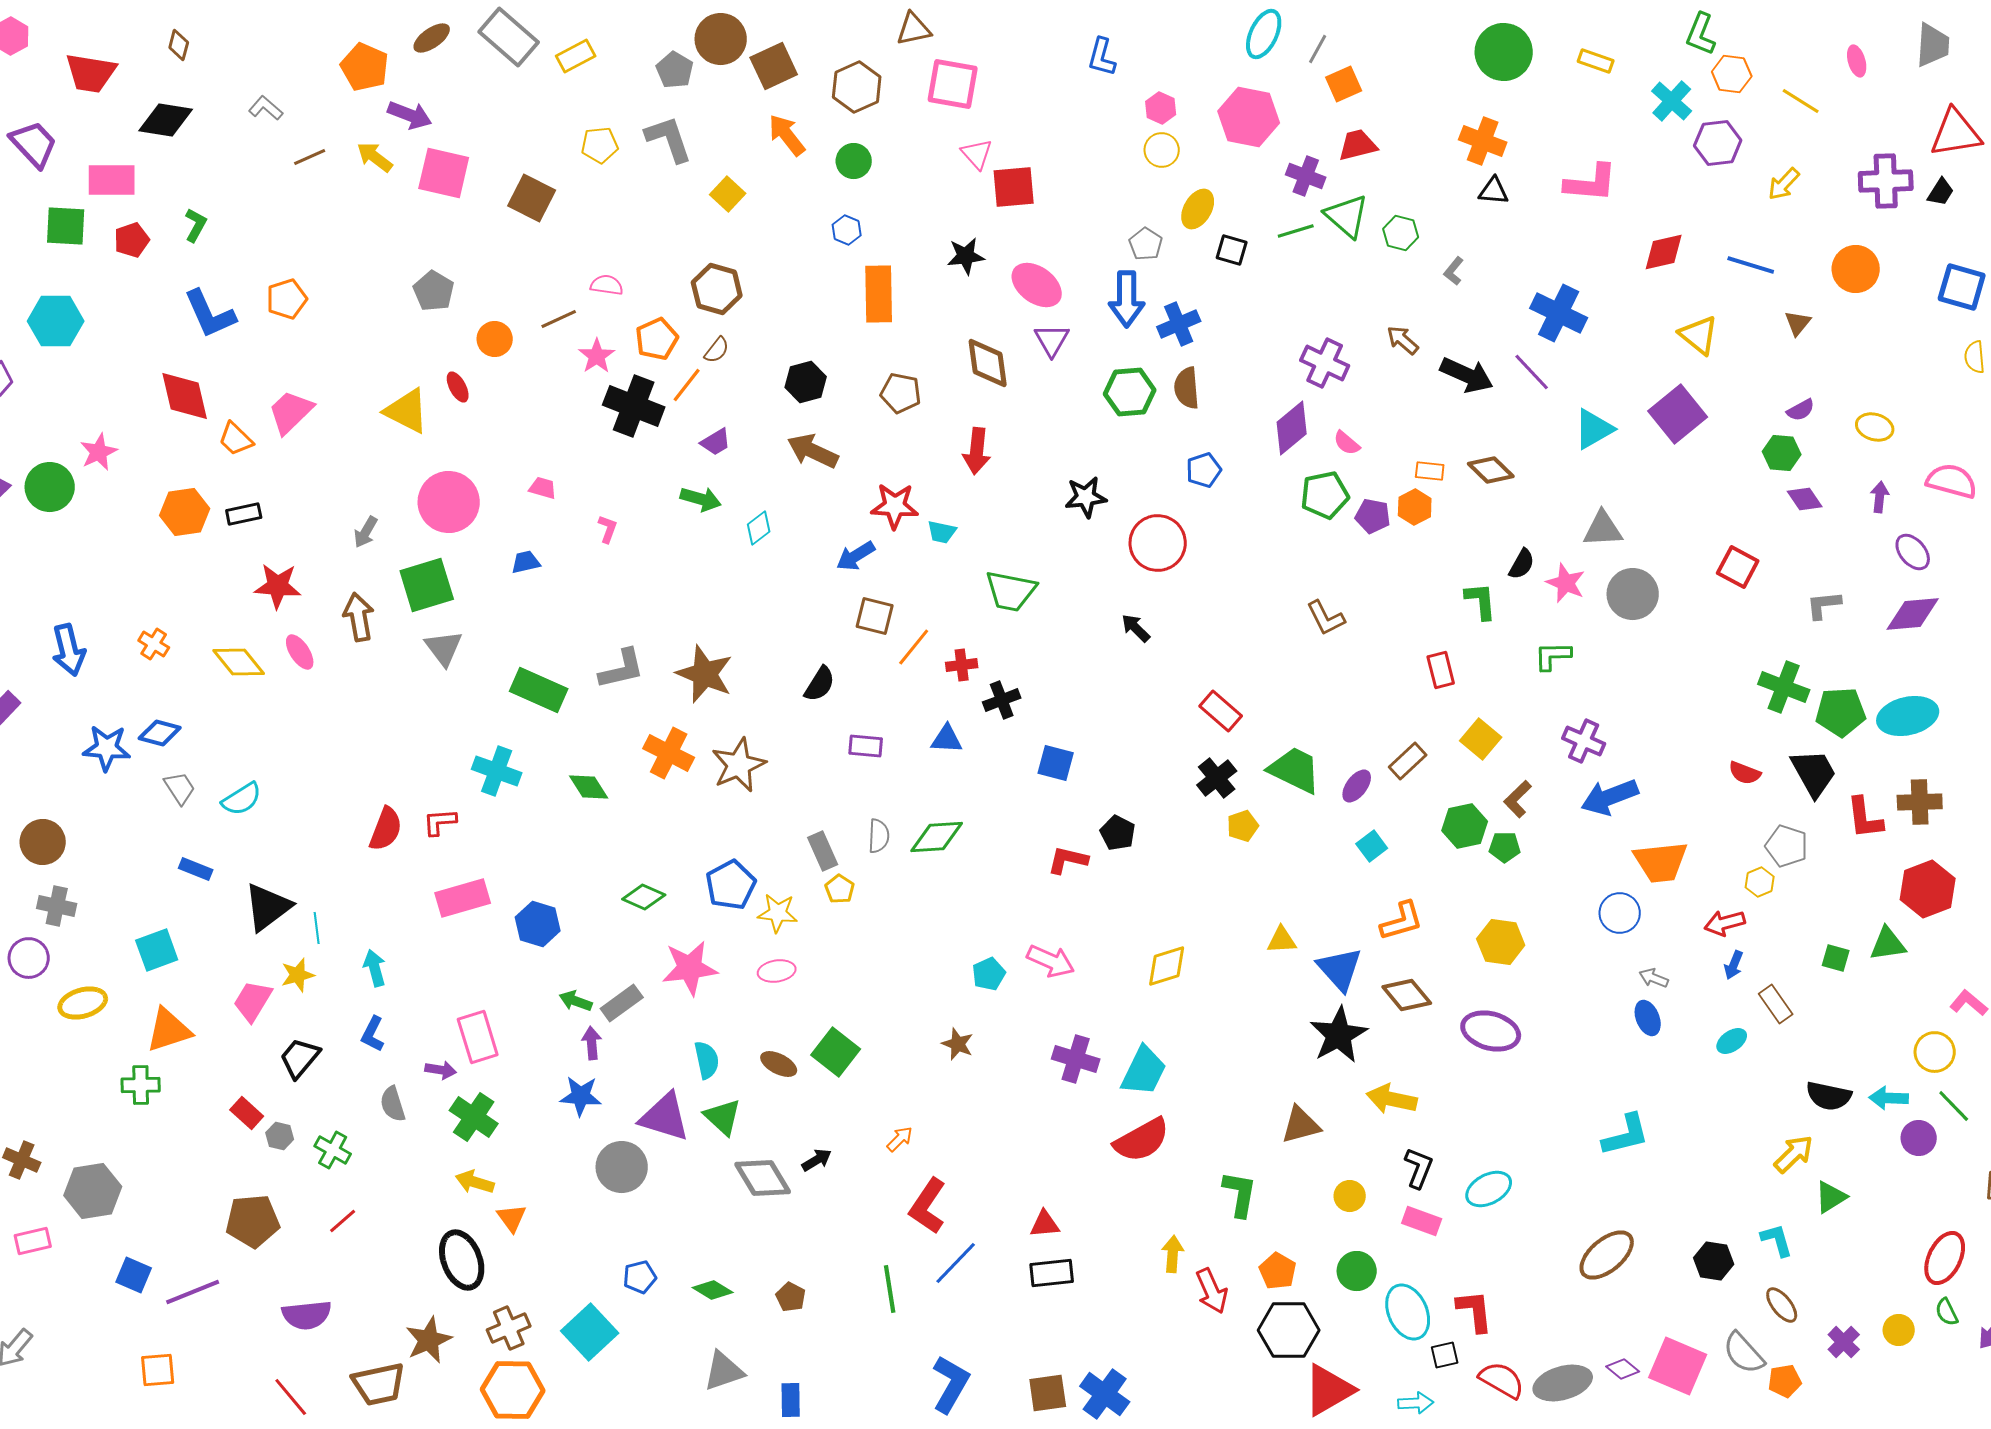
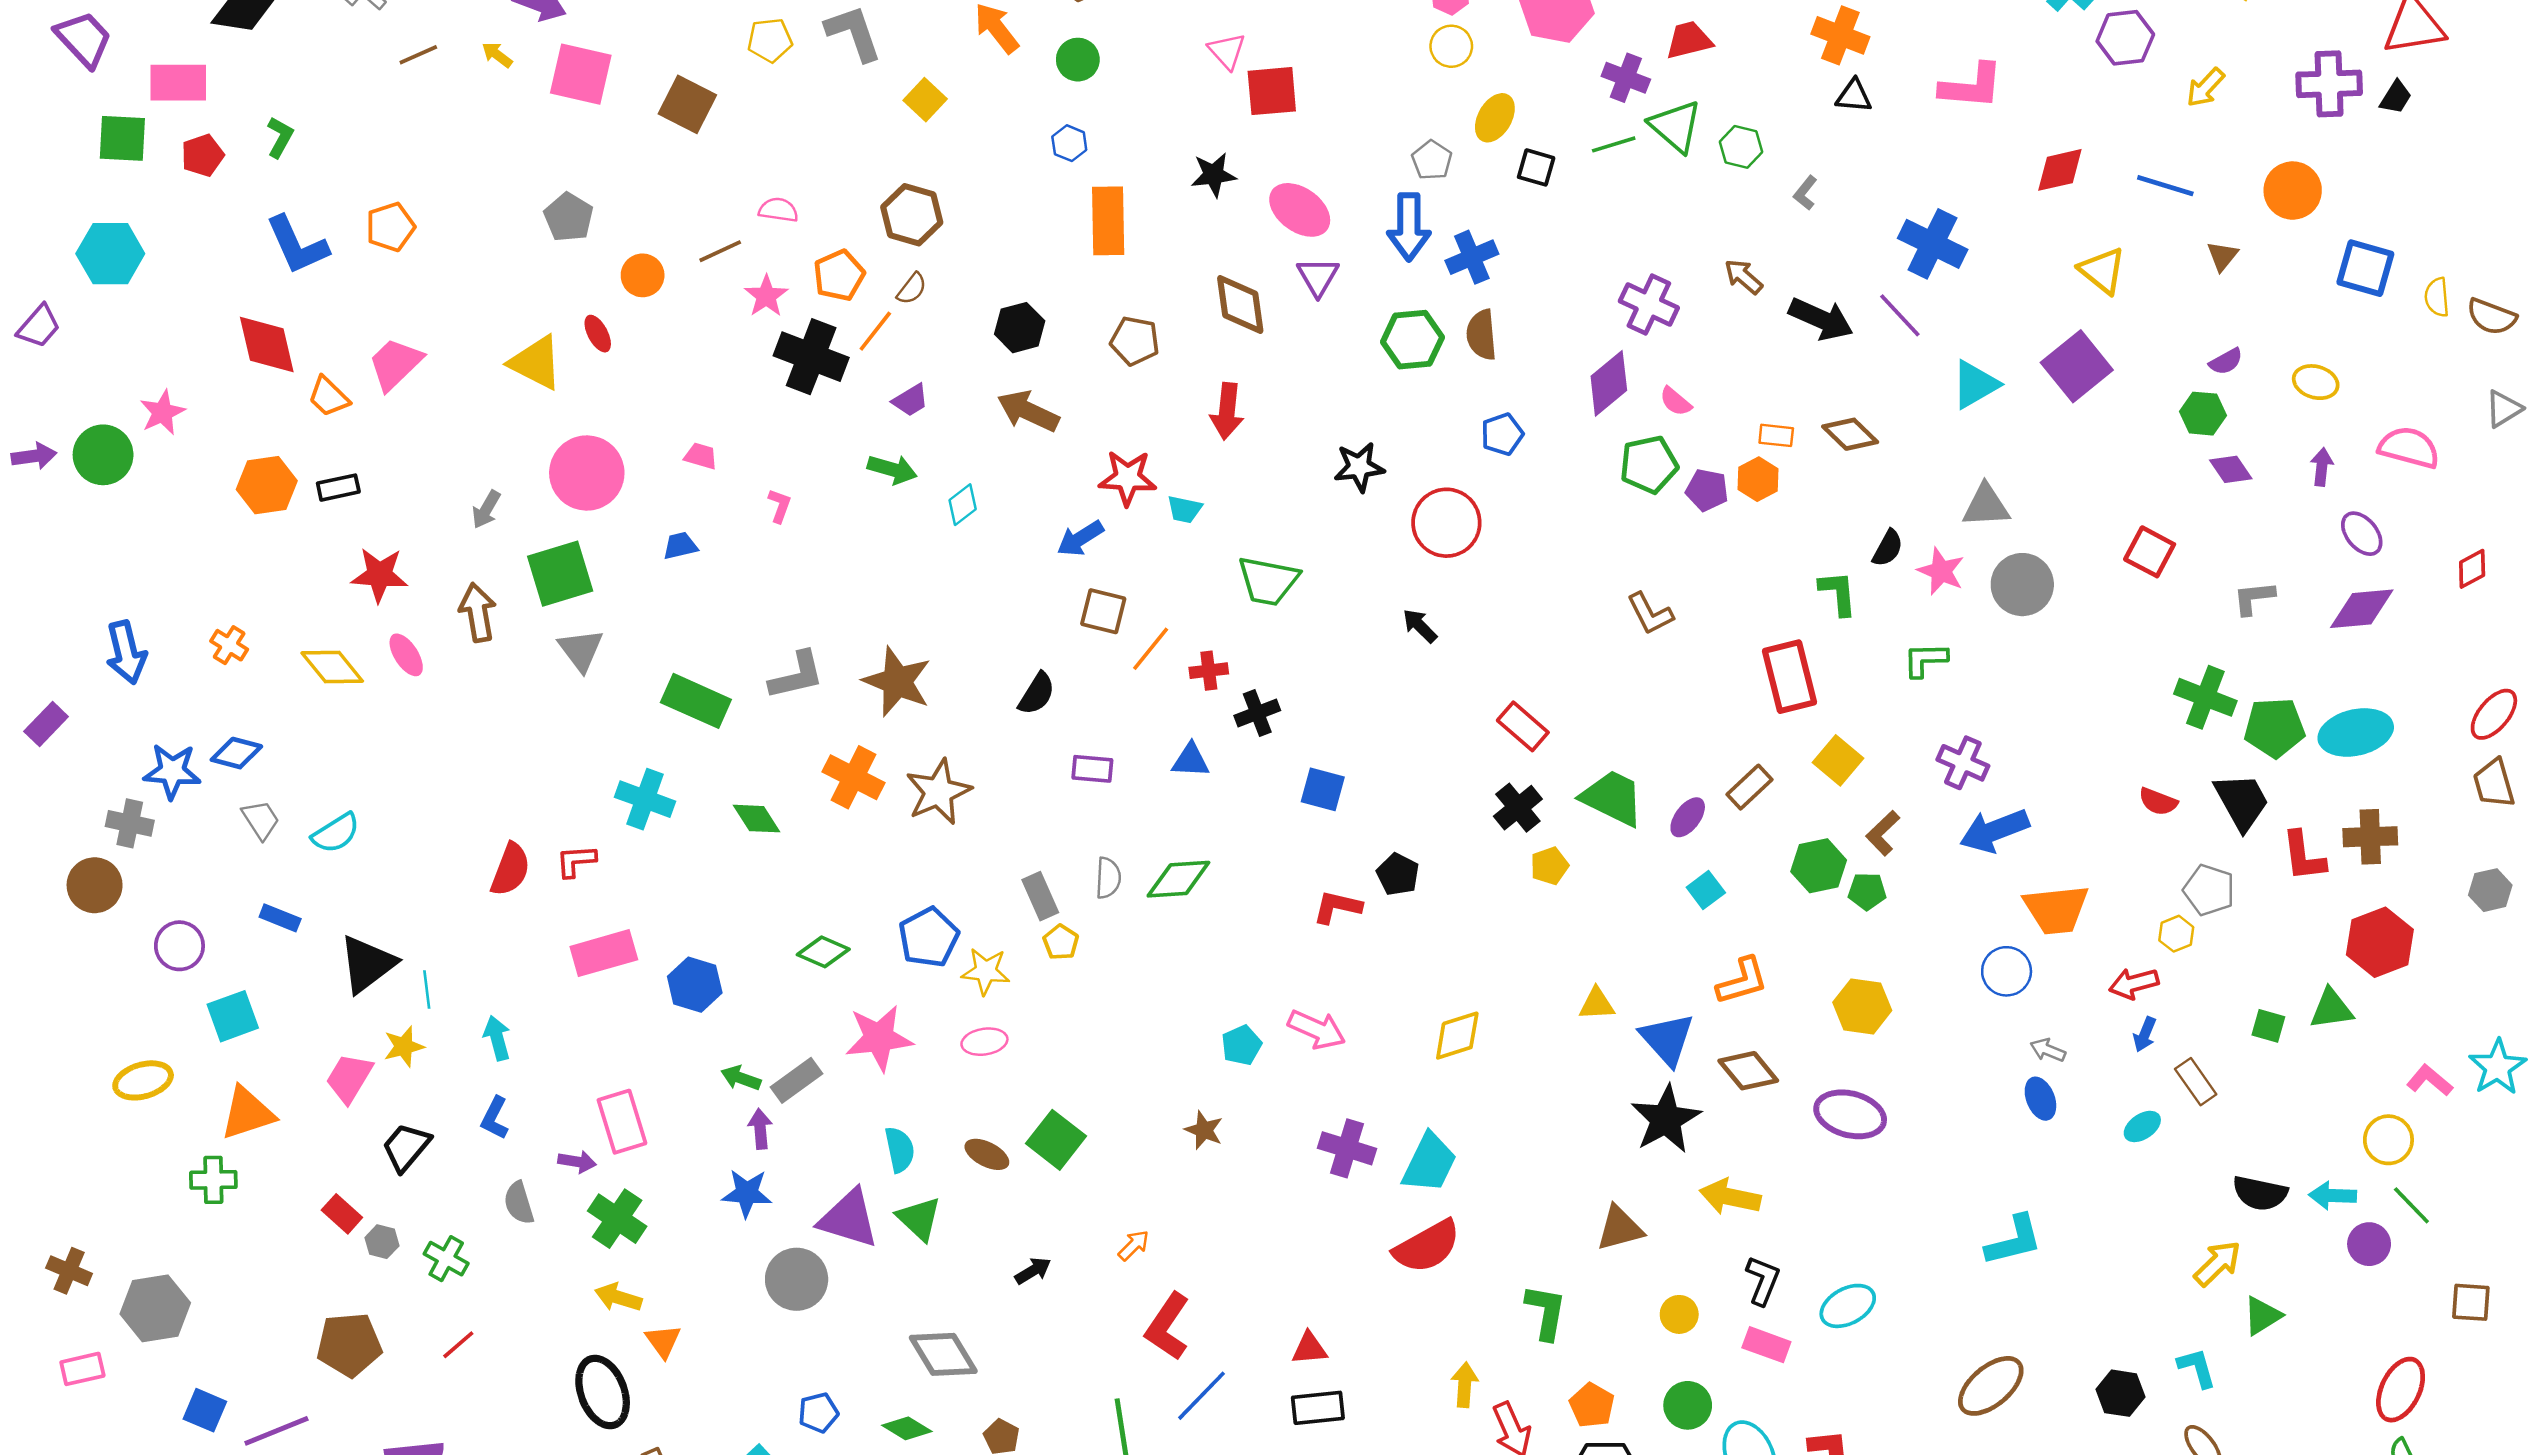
yellow arrow: (375, 157) -> (497, 55), size x0.7
blue square: (1962, 287) -> (2365, 268), moved
red rectangle: (1441, 670) -> (1790, 677), size x1.6
gray cross: (57, 906) -> (130, 823), moved
purple circle: (29, 958) -> (179, 946), moved
gray diamond: (763, 1178) -> (943, 1354), moved

